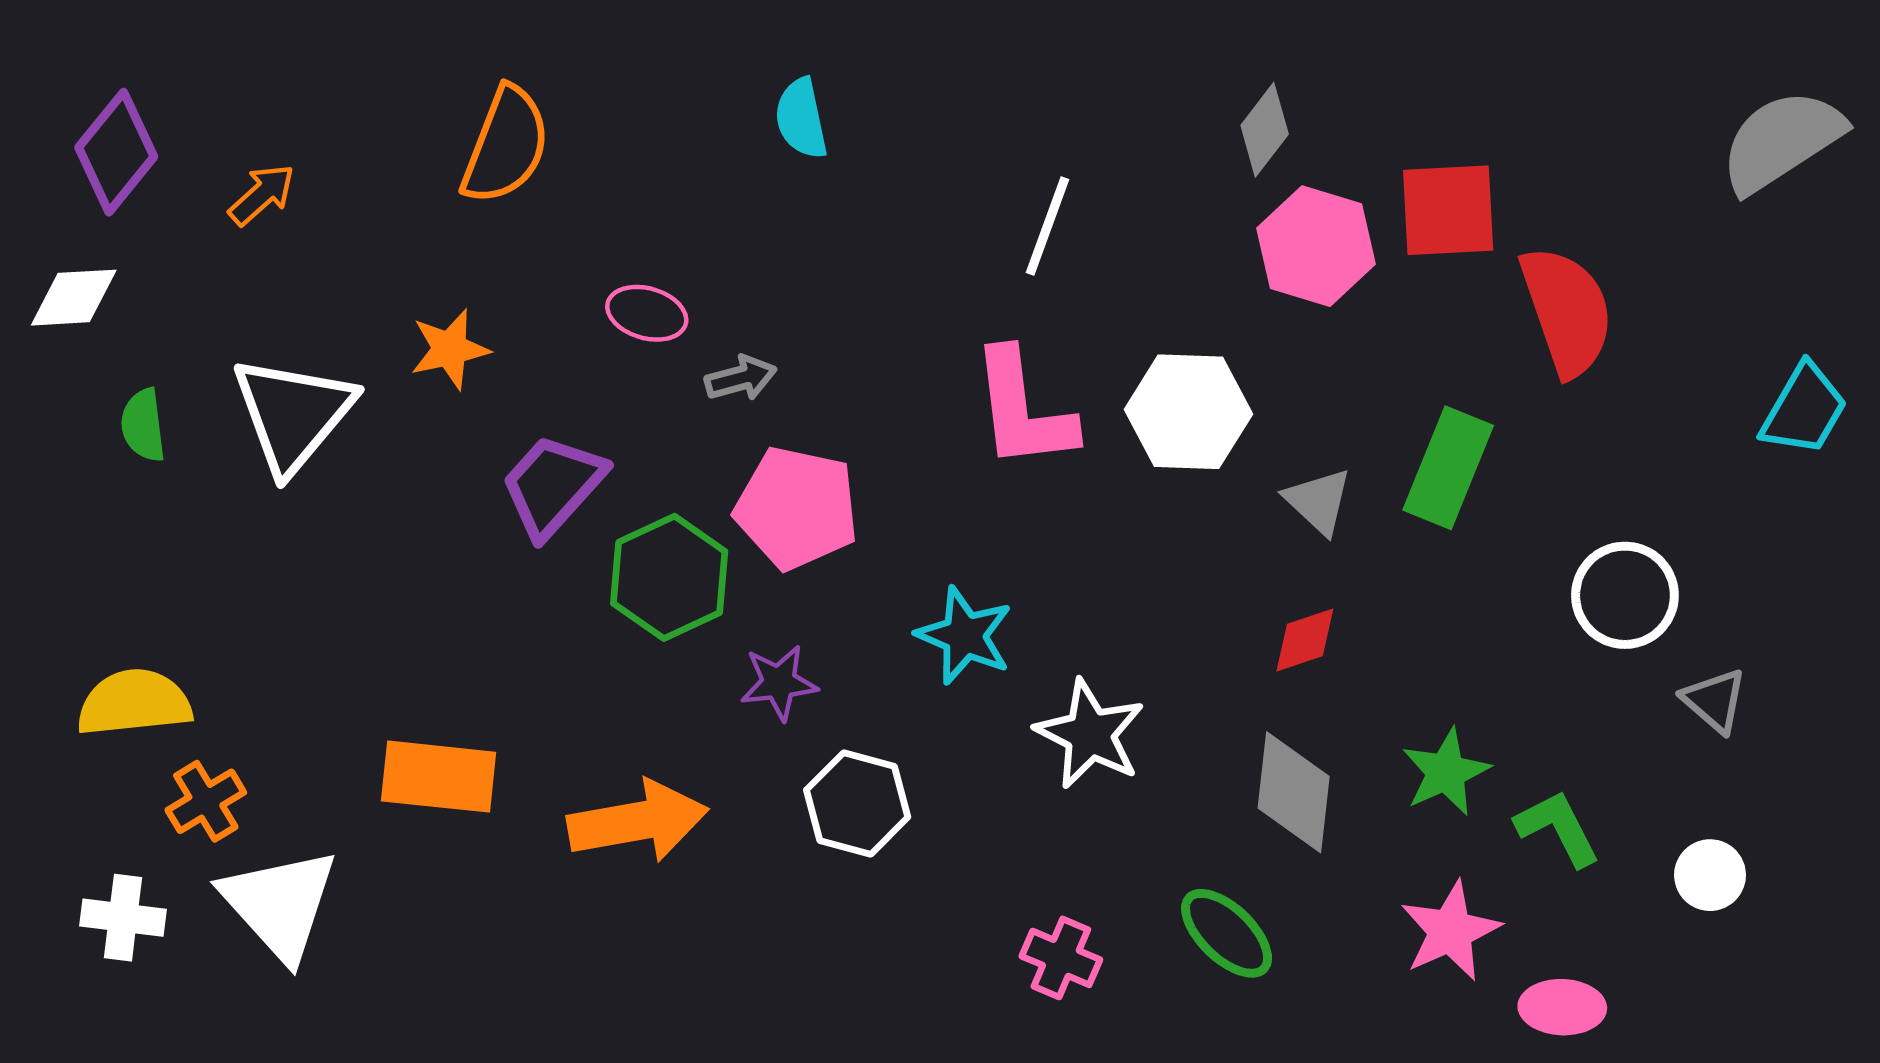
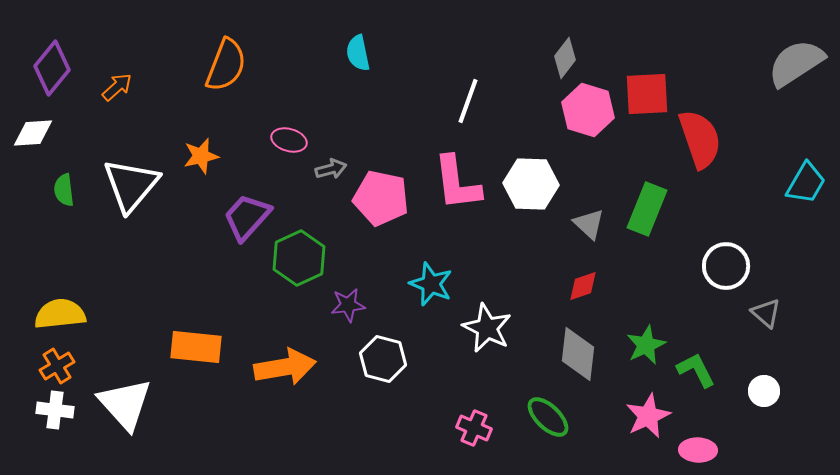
pink pentagon: (797, 508) -> (381, 198), moved
orange cross: (206, 801) -> (57, 366), moved

